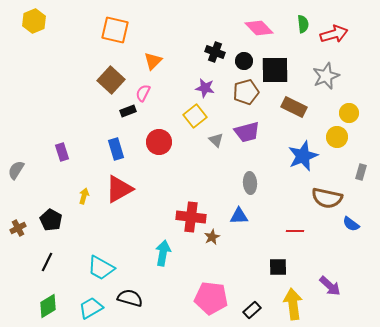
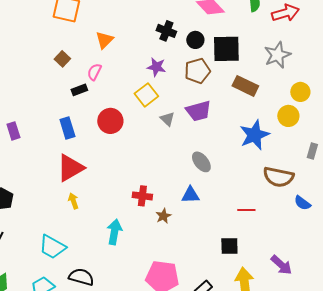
brown square: (111, 80) -> (62, 59), size x0.6
gray ellipse: (250, 183) -> (201, 162), turned -35
yellow arrow: (84, 196) -> (73, 201), moved, turned -35
red cross: (191, 217) -> (142, 196), size x0.7

